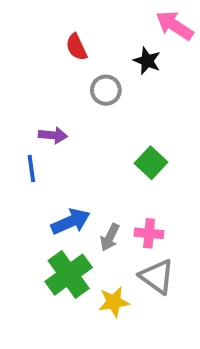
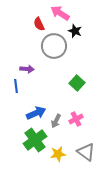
pink arrow: (175, 25) -> (60, 13), moved
gray circle: (106, 90) -> (54, 46), size x1.6
pink cross: (149, 233) -> (76, 119), turned -32
gray triangle: (157, 276) -> (86, 152), moved

